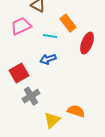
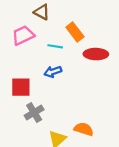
red ellipse: (87, 43) -> (96, 54), turned 70
red square: (19, 73) -> (21, 87), turned 30

